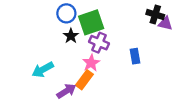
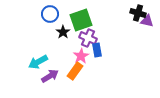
blue circle: (66, 13) -> (50, 14), moved
blue rectangle: (135, 56) -> (97, 50), moved
purple arrow: (66, 91) -> (50, 76), moved

